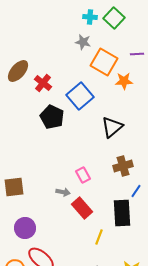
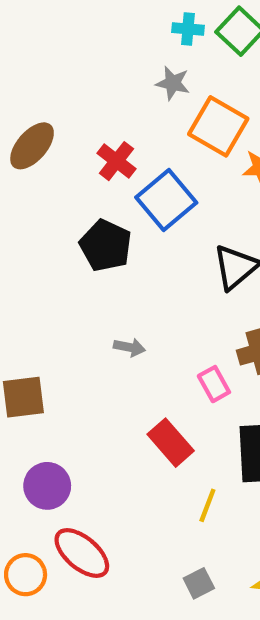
red cross: (43, 83) -> (116, 161), moved
pink rectangle: (83, 175) -> (214, 384), moved
gray arrow: (63, 192) -> (129, 347), moved

